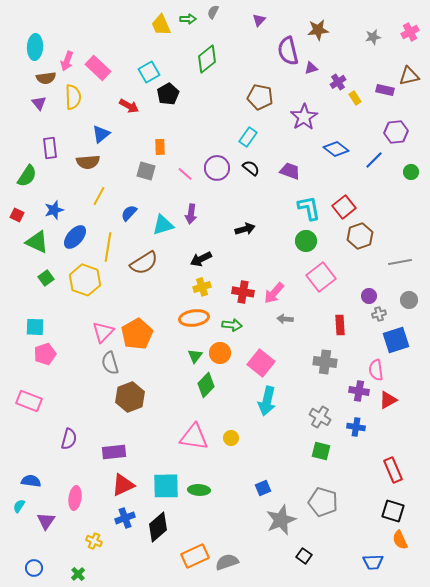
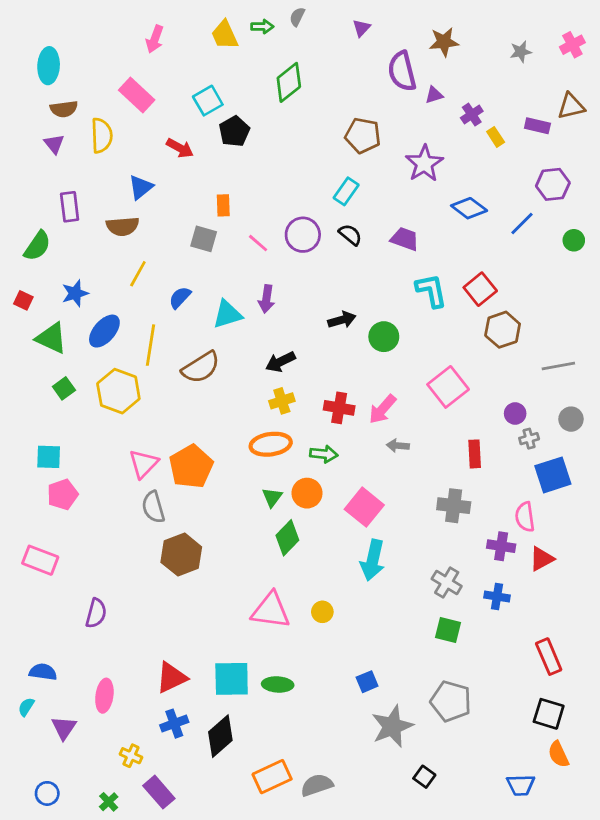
pink arrow: (67, 61) -> (155, 39), moved
green circle: (306, 241) -> (384, 337), moved
purple rectangle: (114, 452) -> (159, 792), moved, turned 55

